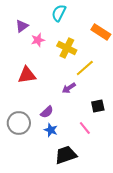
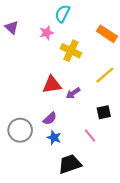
purple triangle: (22, 26) -> (12, 27), moved, turned -40
pink star: (38, 40) -> (47, 33), moved
yellow line: (85, 68) -> (105, 75), moved
red triangle: (27, 75) -> (52, 85), moved

